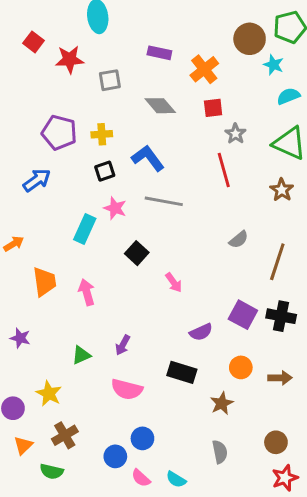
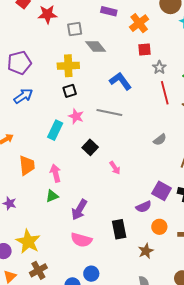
gray diamond: (160, 106) -> (96, 46), moved
purple pentagon: (59, 133) -> (19, 63), moved, turned -30
yellow cross: (102, 134) -> (68, 66), size x1.5
blue L-shape: (148, 158) -> (120, 81), moved
red line: (224, 170) -> (165, 93), moved
purple semicircle: (201, 332) -> (144, 207), moved
purple arrow: (123, 345) -> (79, 210), size x1.5
green triangle: (81, 355) -> (52, 196), moved
black rectangle: (182, 372) -> (119, 229), turned 60
yellow star: (49, 394) -> (28, 242), size x1.4

